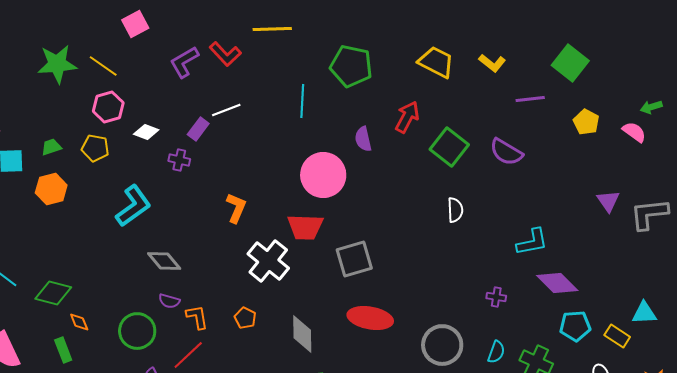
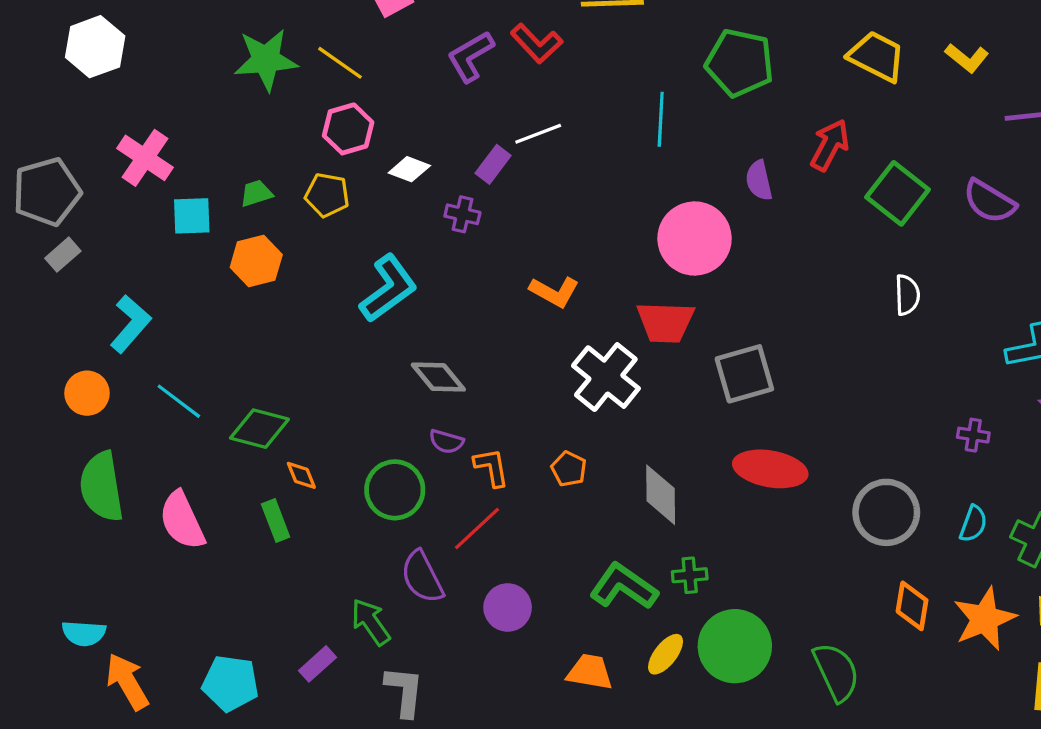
orange L-shape: (236, 208) -> (554, 292), turned 96

